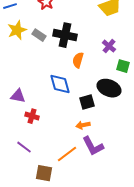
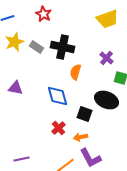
purple triangle: (18, 96) -> (16, 88), moved
black square: (87, 102) -> (85, 114), turned 35
red cross: (32, 116) -> (59, 128), moved, turned 32
purple line: (24, 147) -> (22, 159), turned -49

